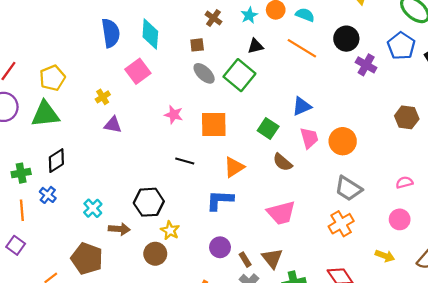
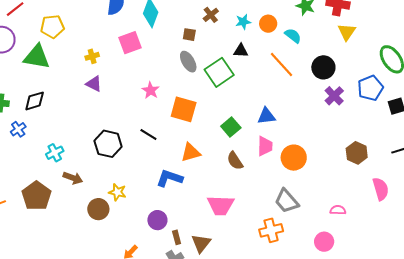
black hexagon: (149, 202) -> (108, 144), moved
yellow star: (170, 230) -> (117, 192), turned -30

